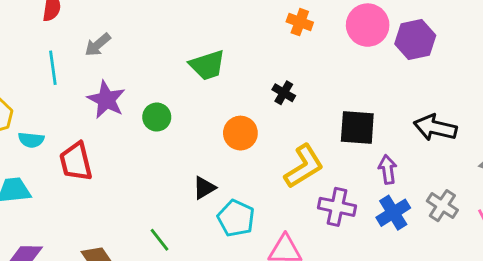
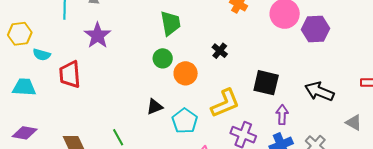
green trapezoid: (207, 65) -> (170, 23), turned -92
green circle: (157, 117) -> (163, 58), moved
cyan pentagon: (236, 218) -> (185, 121), moved

